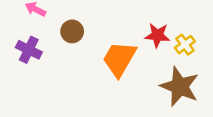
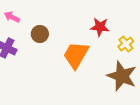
red star: (157, 35) -> (100, 27), moved

